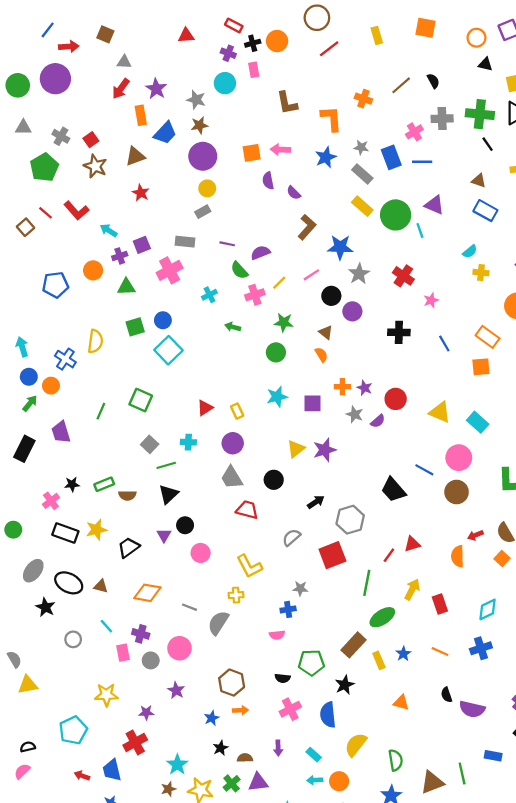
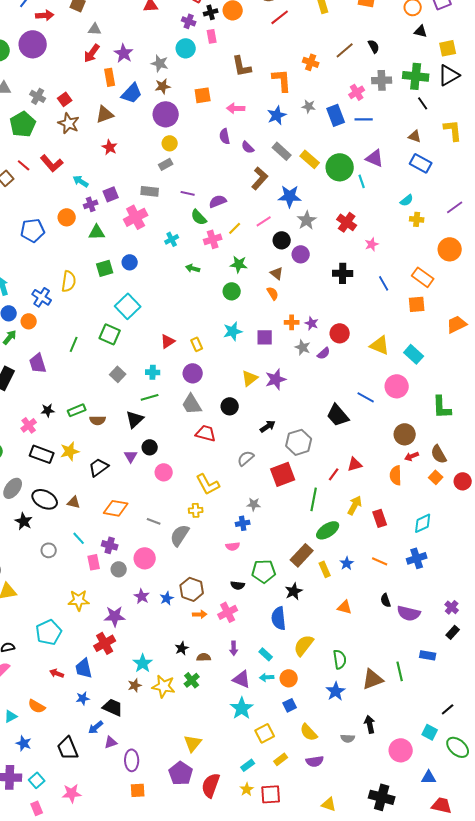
orange square: (252, 153) -> (203, 95), moved
gray rectangle: (362, 174) -> (282, 151), moved
cyan square: (168, 350) -> (128, 306), moved
green line: (166, 465) -> (150, 397), moved
brown circle: (457, 492) -> (405, 434), moved
pink cross: (290, 709) -> (228, 612), moved
purple star: (146, 713) -> (115, 616), size x1.5
blue star: (212, 718) -> (167, 598), moved
purple triangle: (258, 782) -> (242, 679), moved, turned 30

